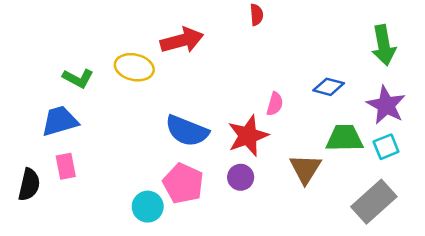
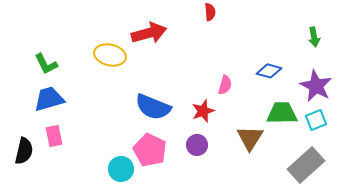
green arrow: (384, 45) -> (314, 37), size x0.6
green L-shape: (78, 78) -> (46, 64), moved, turned 35
red star: (248, 136) -> (203, 111), size x0.7

